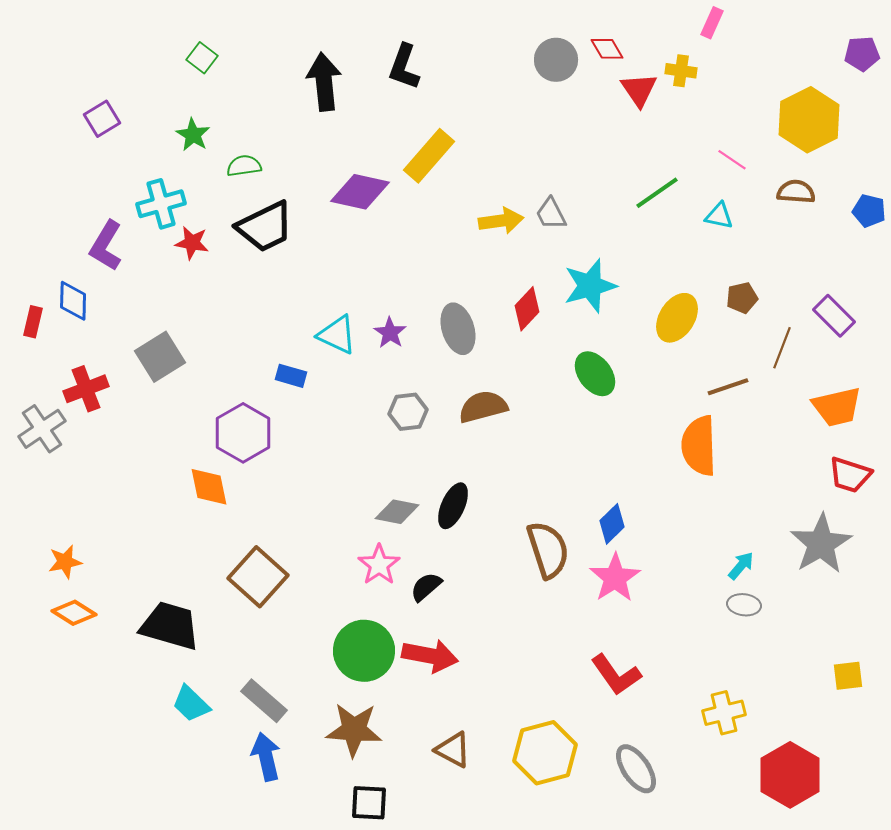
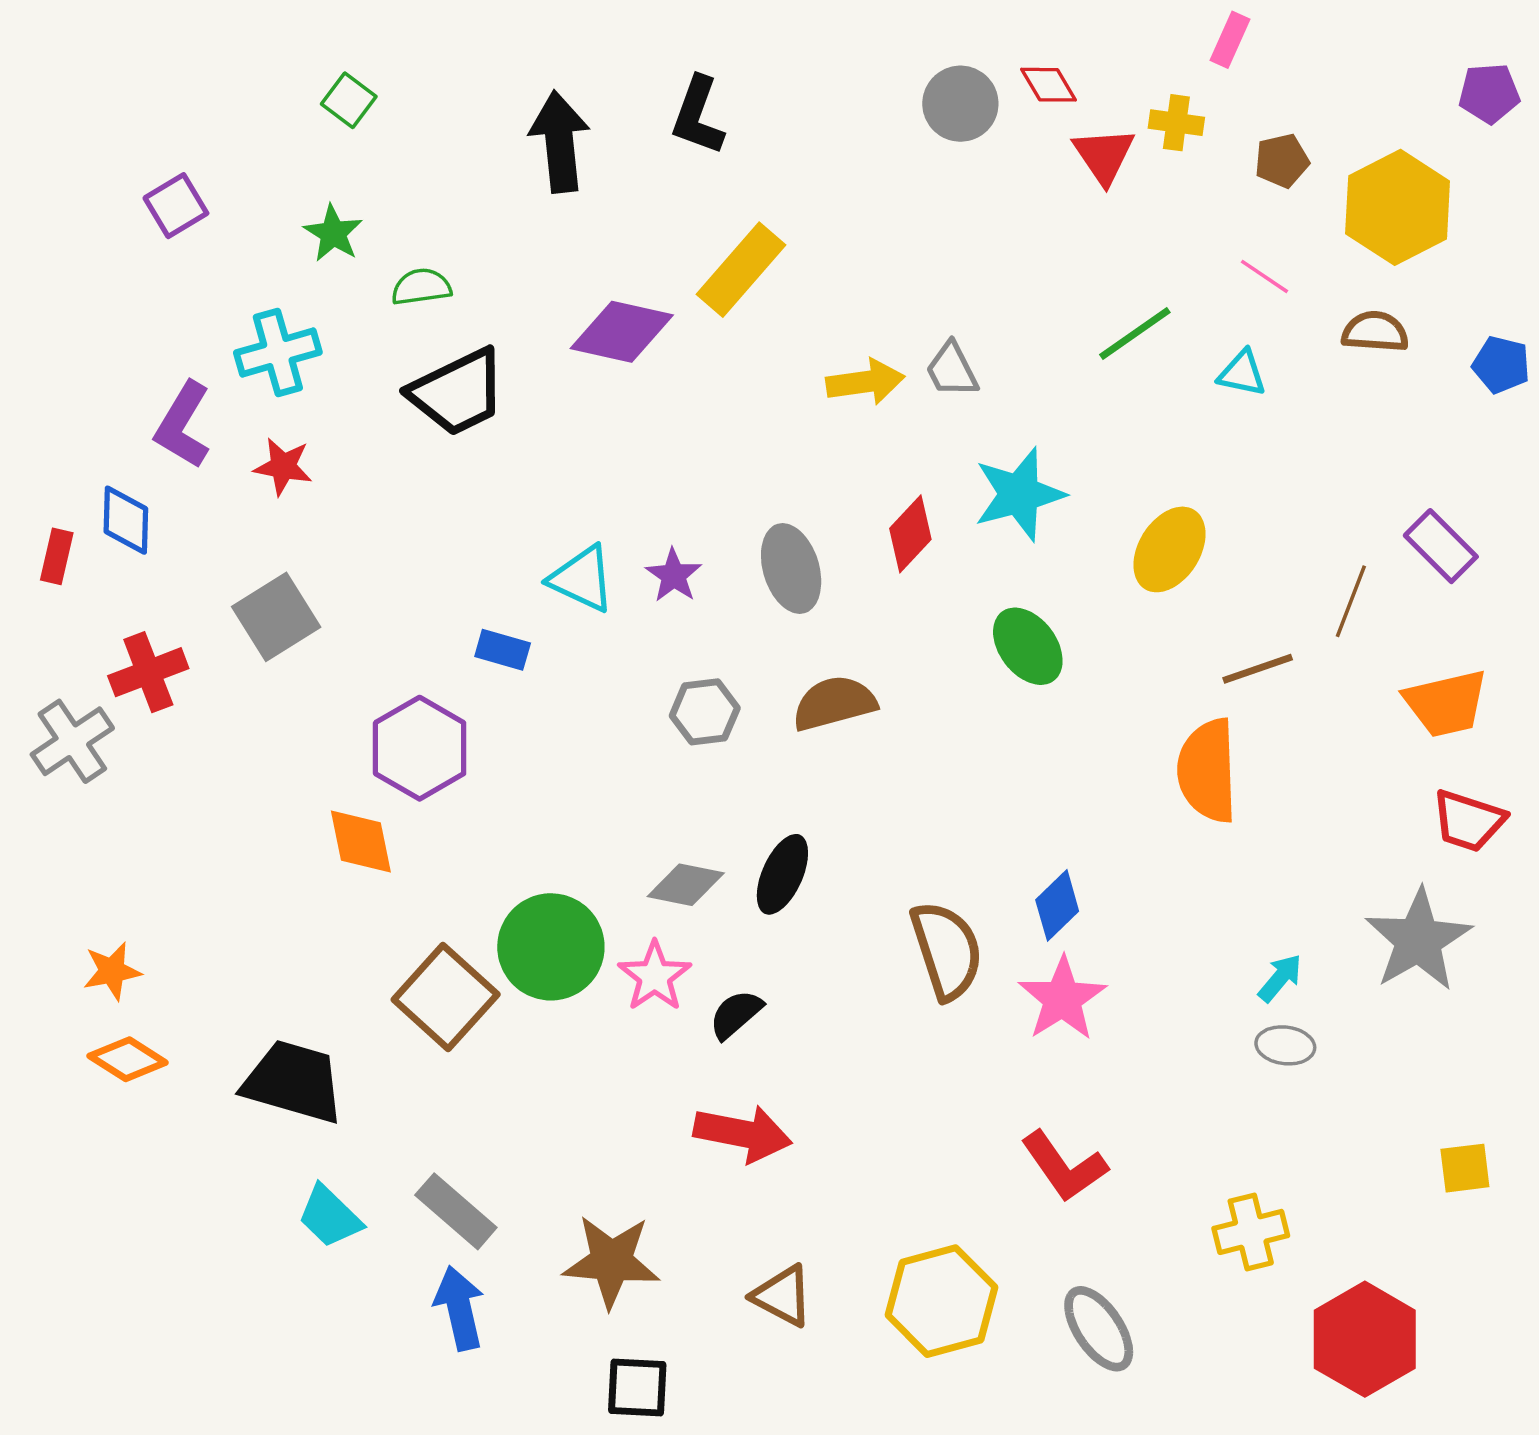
red star: (192, 243) -> (283, 467), moved
brown pentagon: (742, 298) -> (1282, 161), moved
green circle: (364, 651) -> (551, 947), moved

